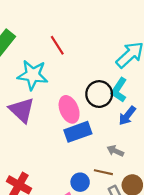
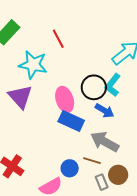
blue arrow: (127, 116) -> (105, 111), moved, turned -102
blue rectangle: (78, 132) -> (71, 121), turned 40
gray arrow: (115, 151) -> (105, 142), size x1.8

